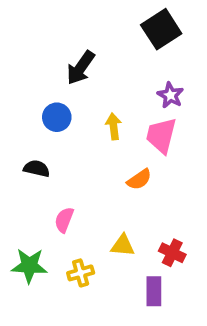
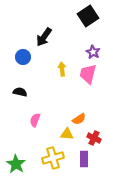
blue circle: (57, 117) -> (23, 57), moved
orange semicircle: (139, 179) -> (79, 119), moved
green star: (29, 266) -> (16, 164), moved, turned 30
yellow cross: (81, 273) -> (53, 158), moved, size x1.5

